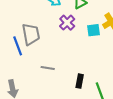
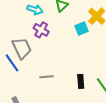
purple cross: (67, 23) -> (41, 30), moved

